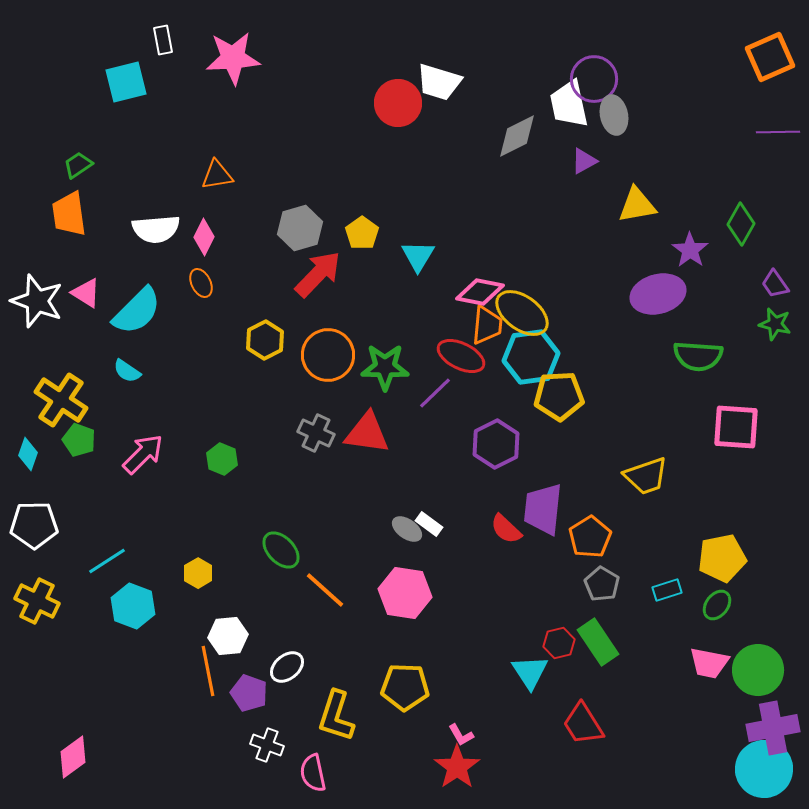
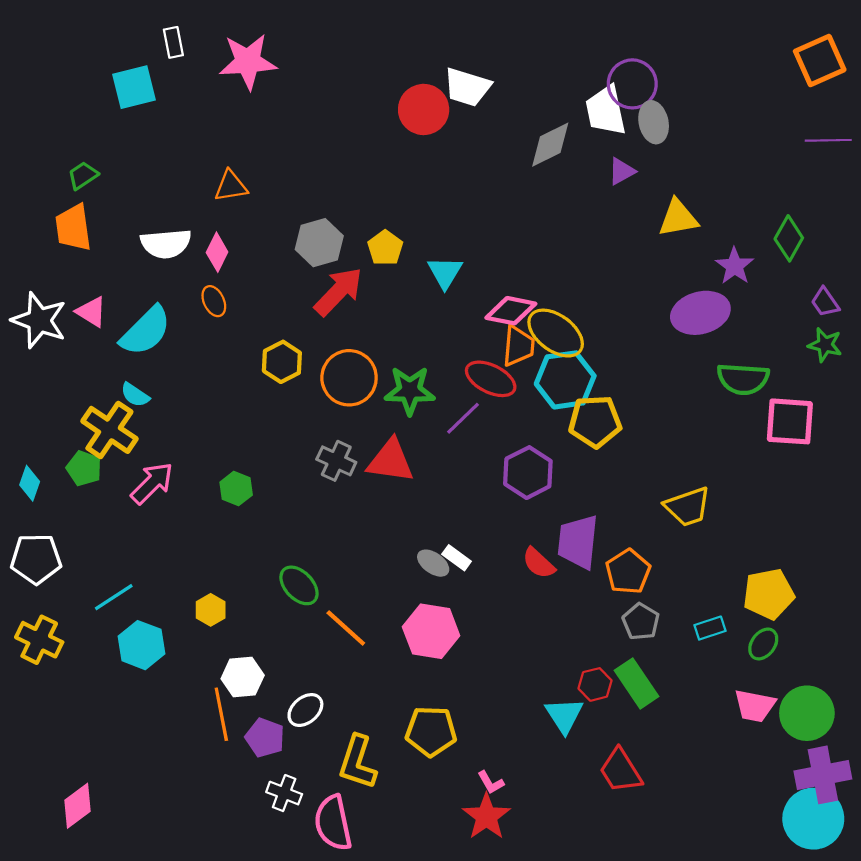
yellow cross: (61, 400) -> (109, 430), moved
pink square: (736, 427) -> (790, 421), moved
pink semicircle: (313, 773) -> (333, 823), size x1.4

